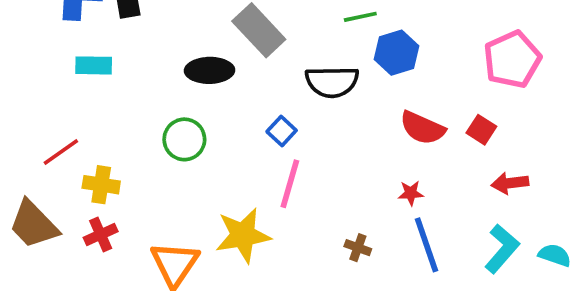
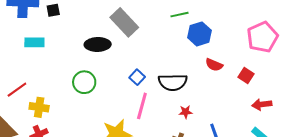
black semicircle: (332, 82) -> (173, 82), moved
red semicircle: (422, 128) -> (214, 65), moved, size x0.7
red star: (411, 193) -> (186, 112), moved

